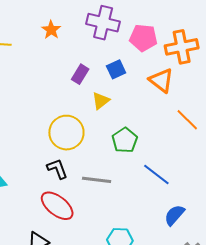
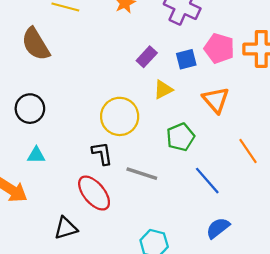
pink pentagon: (143, 38) -> (219, 48), moved
orange triangle: (161, 80) -> (216, 100), moved
orange line: (187, 120) -> (248, 151), moved

